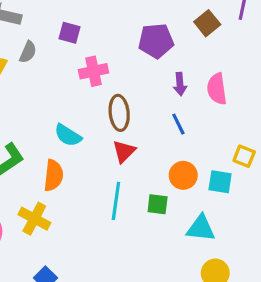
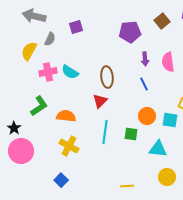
purple square: (70, 33) -> (76, 27), turned -32
pink cross: (94, 71) -> (48, 72), moved
cyan semicircle: (68, 135) -> (70, 72), moved
red triangle: (124, 151) -> (100, 101), moved
orange semicircle: (54, 175) -> (66, 116), turned -90
yellow cross: (34, 219) -> (69, 146), moved

